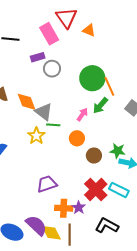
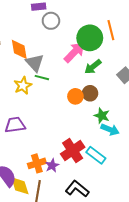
orange line: (109, 86) -> (111, 30), moved
pink arrow: (82, 115) -> (74, 52), moved, size x1.6
orange circle: (77, 138) -> (75, 96), moved
brown circle: (94, 156) -> (90, 93), moved
purple trapezoid: (47, 184) -> (15, 125), moved
orange cross: (64, 208) -> (37, 163), turned -30

